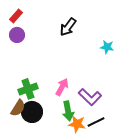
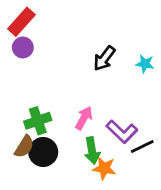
red rectangle: (16, 16) -> (21, 22), size x1.5
black arrow: (68, 27) -> (104, 58), moved
black line: (96, 122) -> (142, 147), moved

